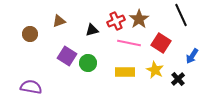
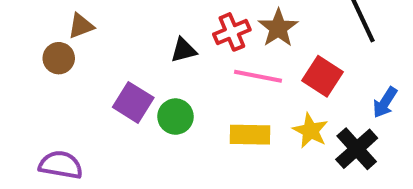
brown triangle: (59, 21) -> (81, 26), moved
black cross: (178, 79) -> (357, 149), size x1.5

